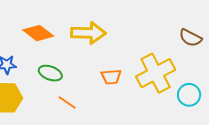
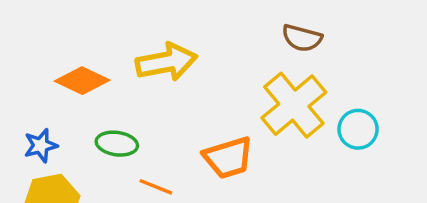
brown semicircle: (190, 38) -> (302, 38), moved
orange trapezoid: (111, 77) -> (228, 158), moved, size x1.4

